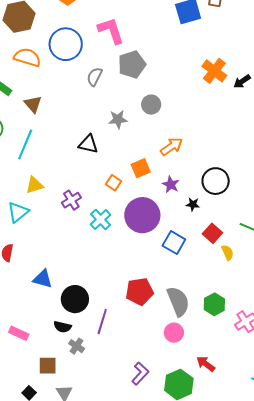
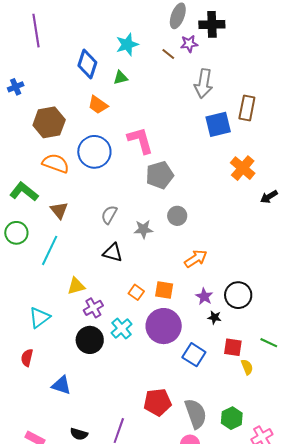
orange cross: (214, 71) -> (243, 168), moved
gray semicircle: (95, 77) -> (109, 215), moved
orange square: (141, 168) -> (164, 290), moved, turned 30
yellow triangle: (34, 185) -> (76, 286), moved
purple star: (171, 185) -> (204, 297), moved
red square: (212, 233) -> (233, 347), turned -36
black circle: (75, 299) -> (90, 340), moved

